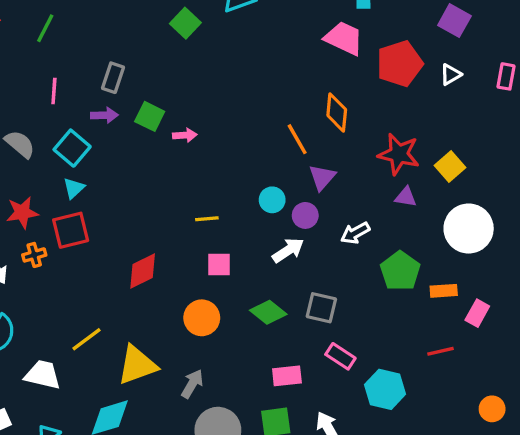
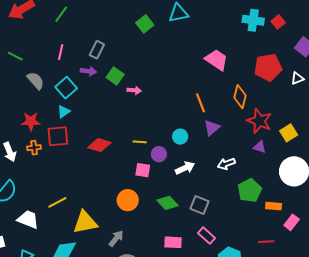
pink trapezoid: (344, 38) -> (216, 60), moved
orange diamond: (337, 112) -> (240, 97), moved
purple circle: (305, 215) -> (159, 154), moved
red diamond: (143, 271) -> (99, 145), moved, turned 35

